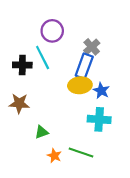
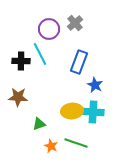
gray cross: (92, 47) -> (75, 23), moved
yellow ellipse: (80, 85) -> (72, 111), moved

